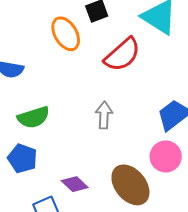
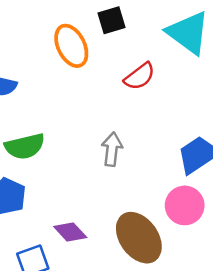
red semicircle: (122, 55) -> (140, 76), size x0.7

